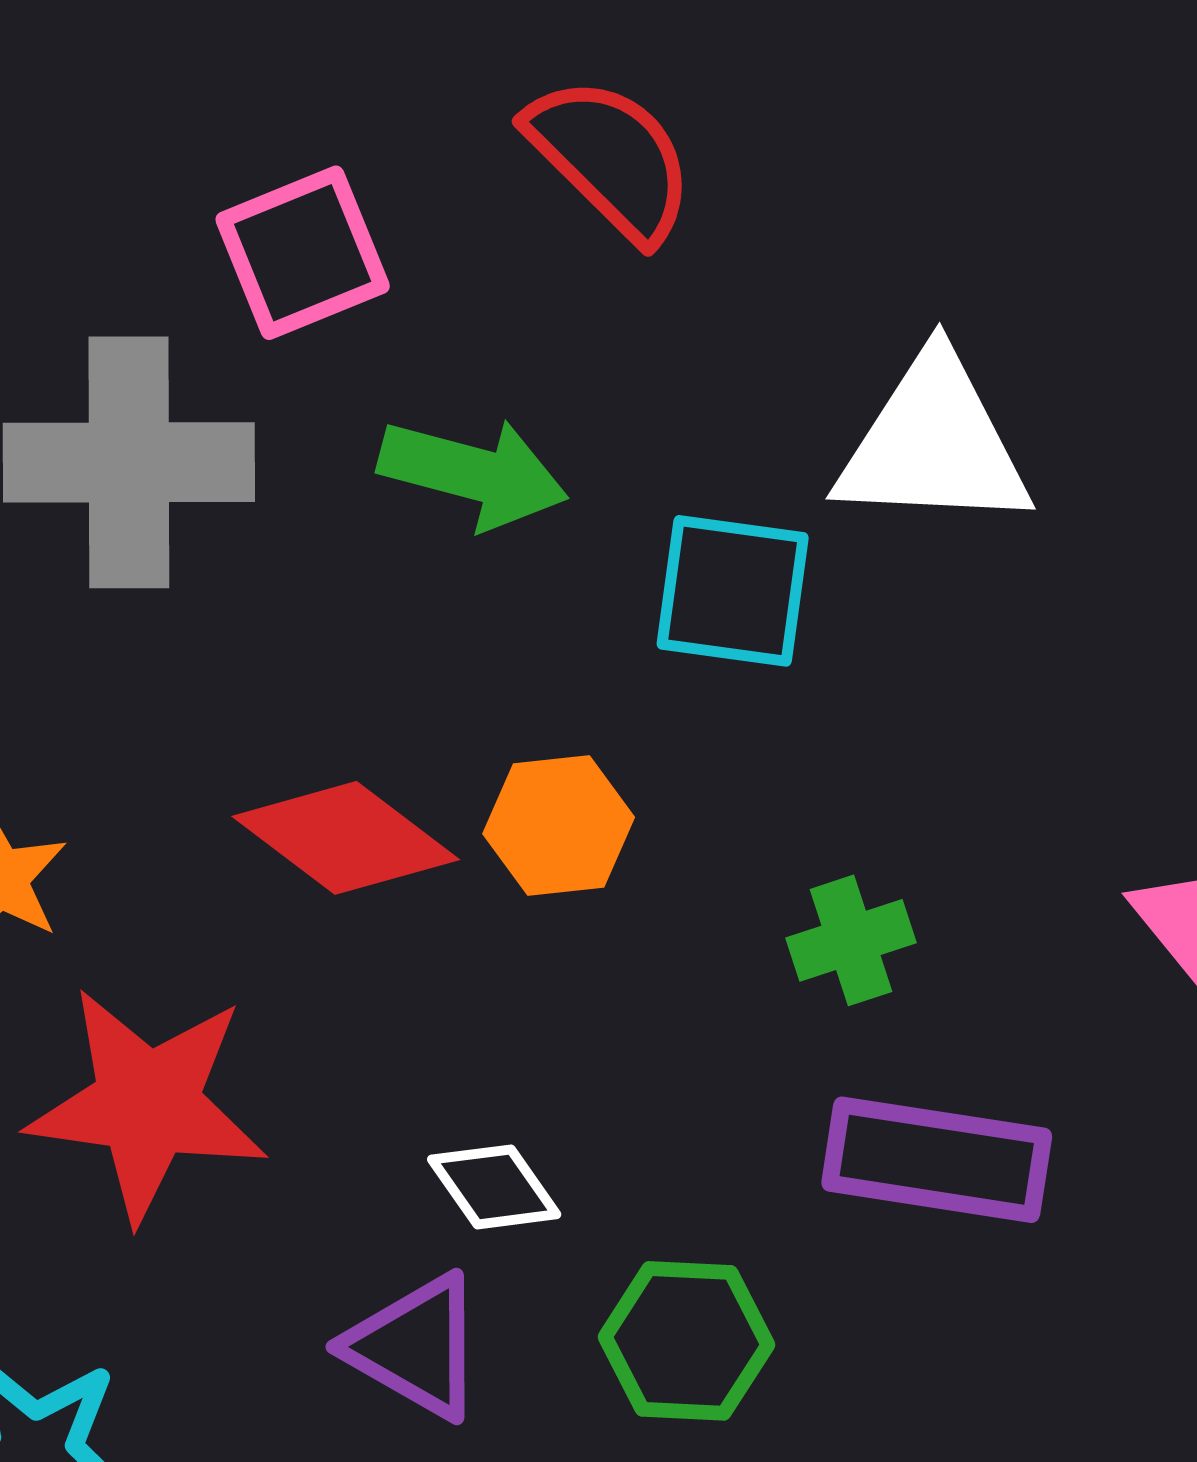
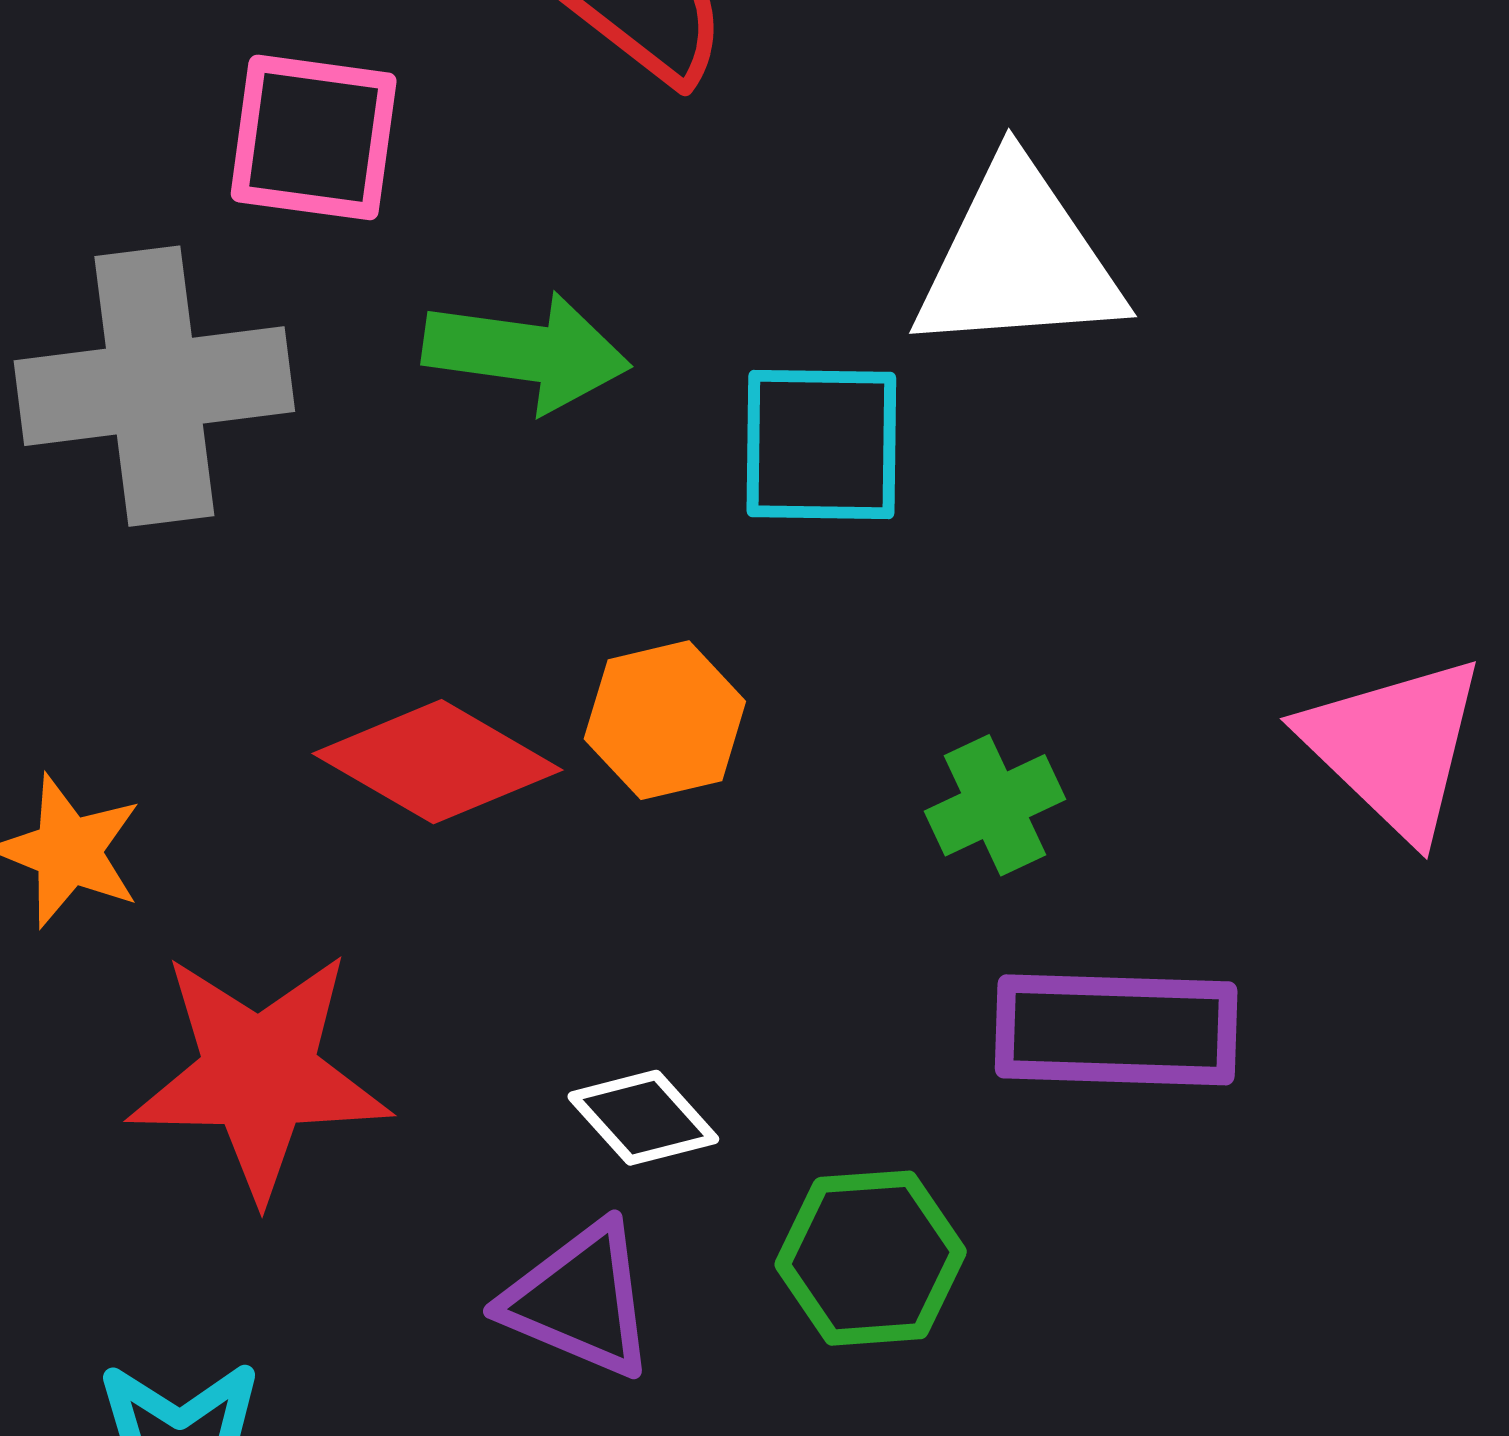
pink square: (303, 253) -> (314, 137), turned 37

